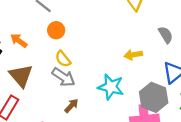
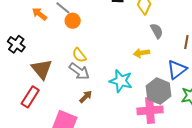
orange circle: (56, 30) -> (73, 21), moved
gray semicircle: (166, 35) -> (157, 31), moved
orange arrow: (19, 41) -> (39, 14), moved

